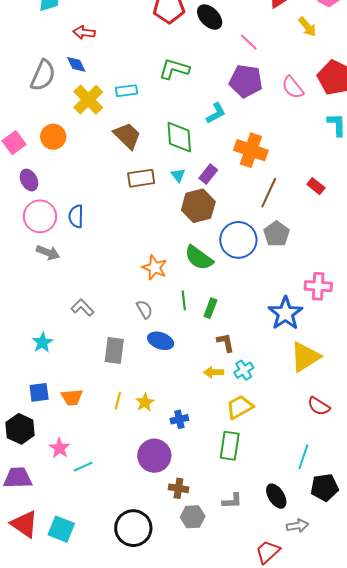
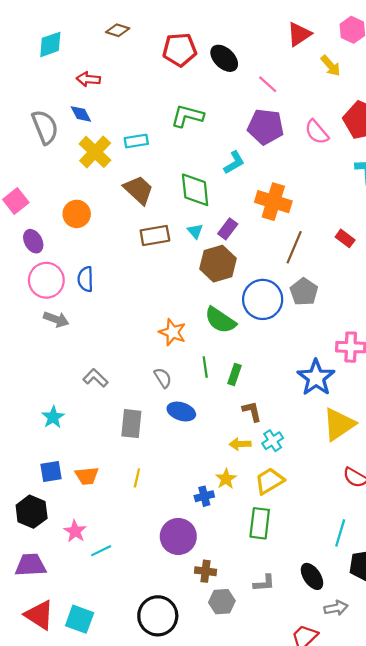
gray semicircle: (43, 75) -> (45, 127), turned -44
orange circle: (53, 137) -> (77, 214), moved
yellow star: (145, 402) -> (226, 479), moved

